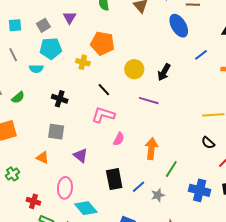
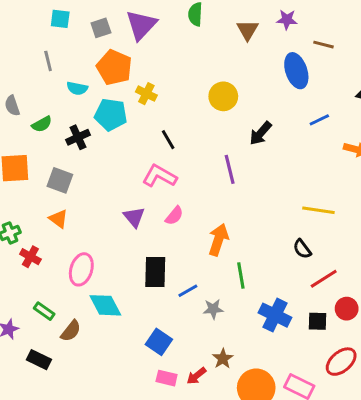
purple triangle: (70, 18) -> (141, 25), size x1.6
orange pentagon: (102, 43) -> (114, 67), moved
cyan pentagon: (51, 49) -> (111, 115), moved
yellow circle: (134, 69) -> (223, 96), moved
black cross: (60, 99) -> (78, 137), moved, turned 35
purple line: (149, 101) -> (230, 169), turned 48
gray square: (56, 132) -> (60, 180), moved
purple triangle: (81, 155) -> (134, 217), moved
green line: (171, 169) -> (241, 275), turned -54
red cross: (33, 201) -> (30, 257), moved

